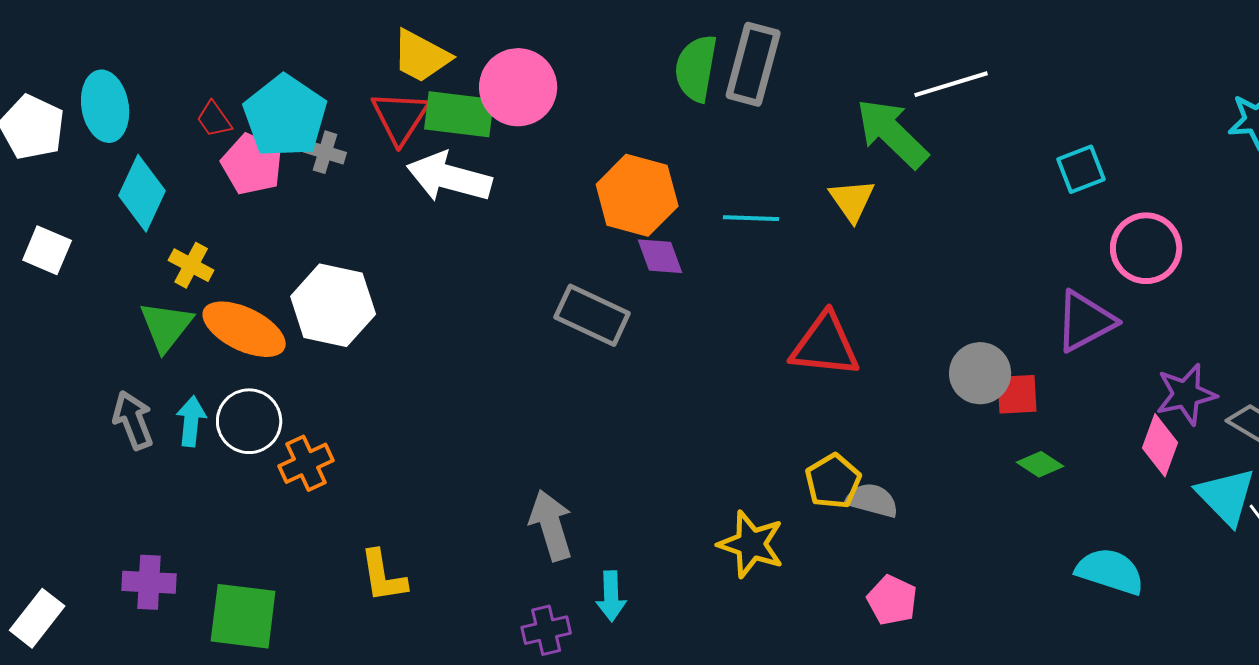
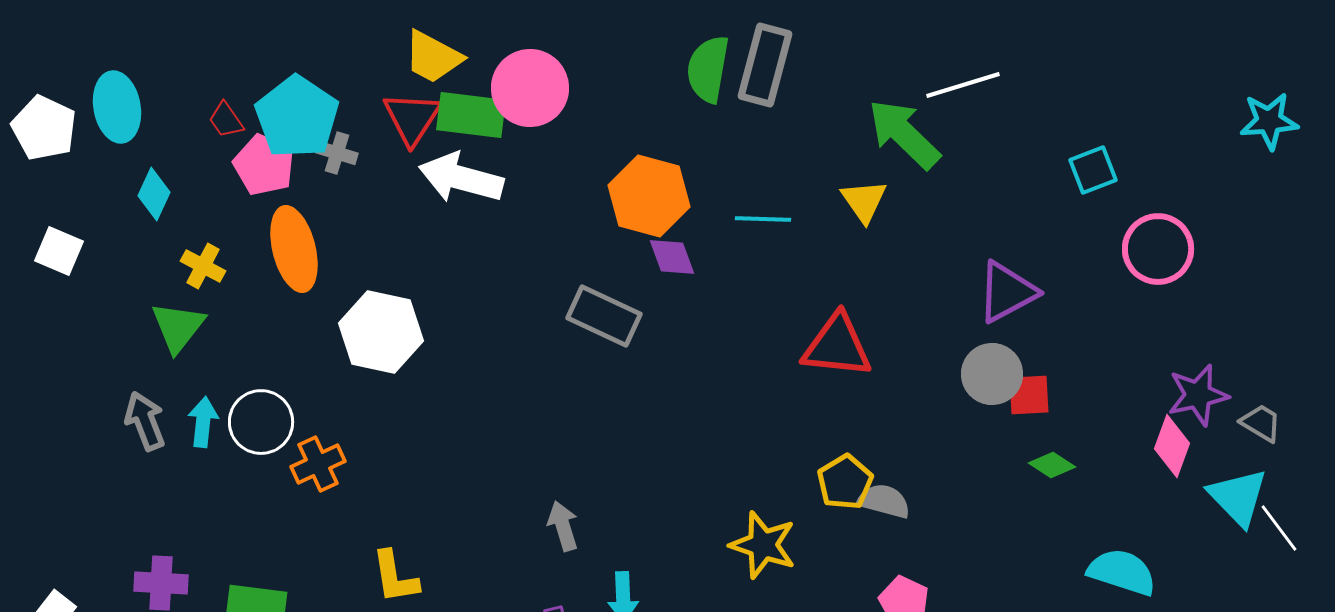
cyan diamond: (142, 193) -> (154, 194), size x0.7
white hexagon: (333, 305) -> (381, 332), moved
purple triangle: (1085, 321) -> (1007, 292), moved
orange ellipse: (244, 329) -> (294, 249), moved, turned 50
gray arrow: (551, 525) -> (563, 526), size x0.7

